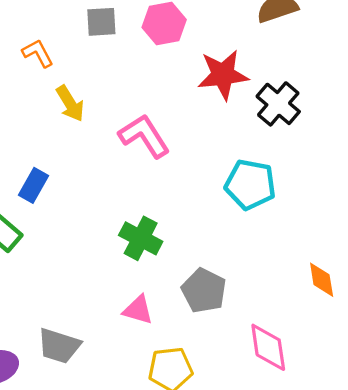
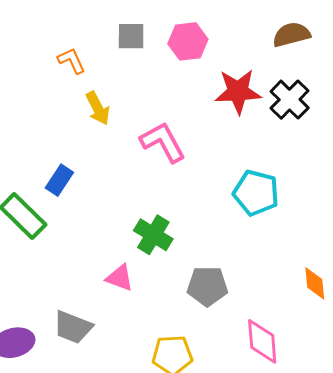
black cross: (278, 104) -> (290, 100), moved
gray pentagon: (204, 291) -> (207, 286), turned -30
pink triangle: (138, 310) -> (120, 278), moved

